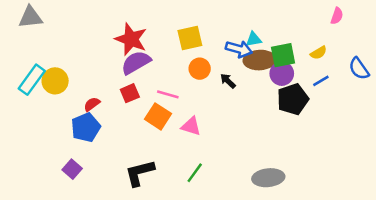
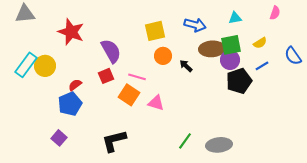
red star: (131, 39) -> (71, 32), moved
cyan triangle: (254, 39) -> (235, 18), moved
blue arrow: (239, 49) -> (195, 25), moved
purple semicircle: (136, 62) -> (111, 51), turned 90
green line: (195, 173) -> (185, 141), moved

